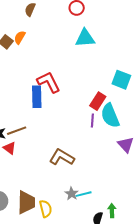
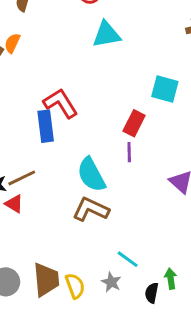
cyan semicircle: (110, 116) -> (91, 175), moved
gray star: (72, 194) -> (111, 282), moved
cyan line: (84, 194) -> (128, 259), turned 56

